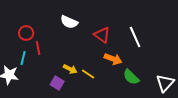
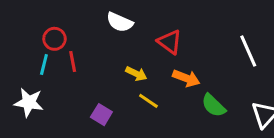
white line: (135, 37) -> (248, 51), moved
cyan line: (23, 58) -> (44, 65), moved
yellow arrow: (70, 69) -> (136, 74), moved

